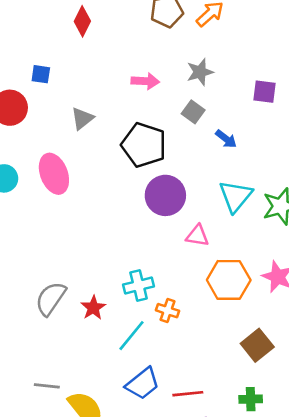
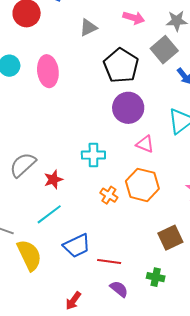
gray square: (193, 112) -> (164, 50), size x1.5
gray triangle: (82, 118) -> (88, 28), moved
orange hexagon: (229, 280) -> (142, 185), moved
cyan cross: (139, 285) -> (93, 155), moved
cyan line: (132, 336) -> (49, 214), moved

